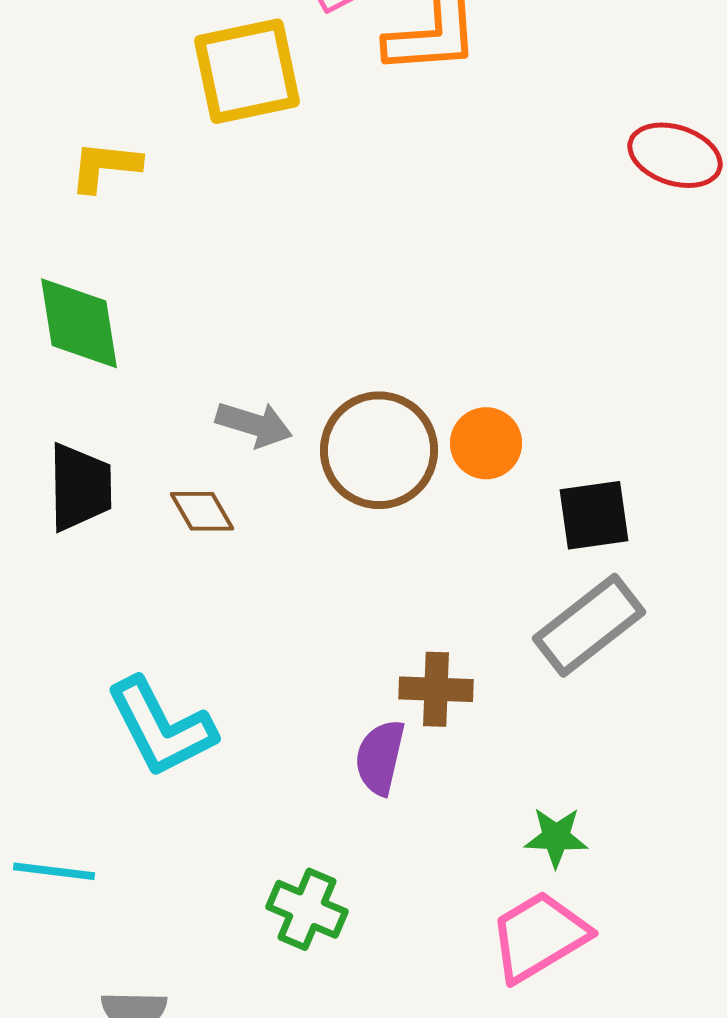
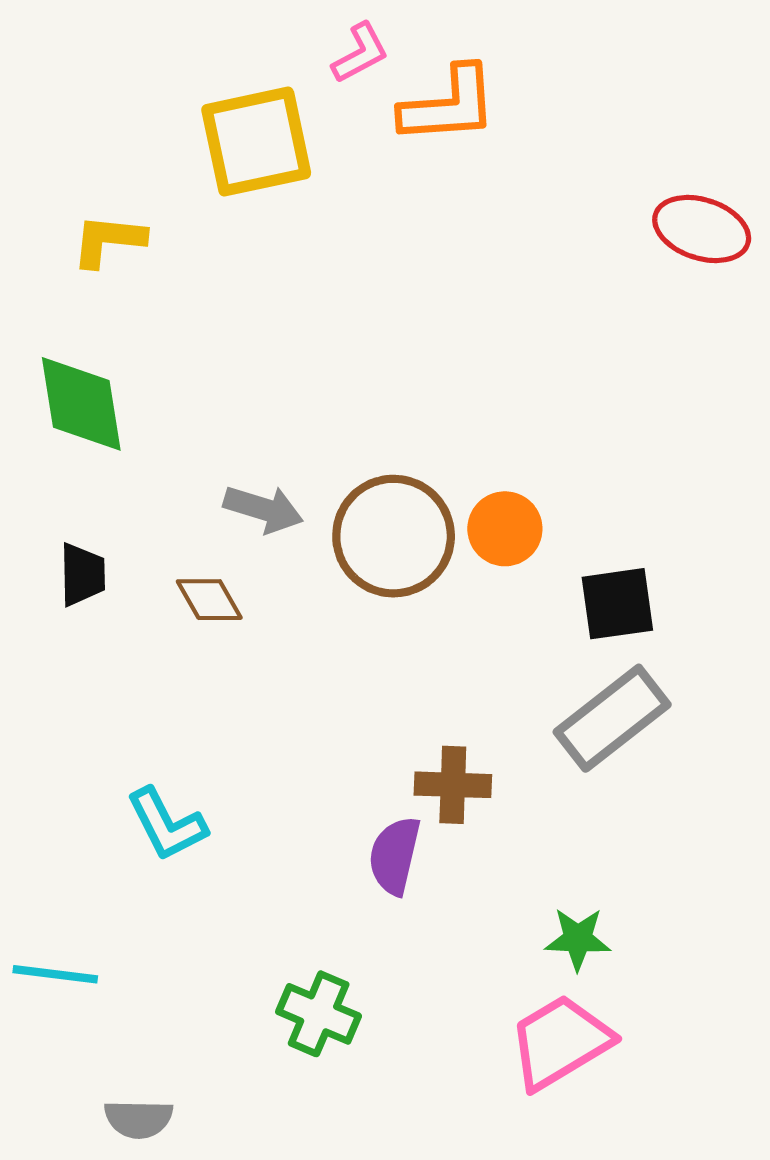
black trapezoid: (80, 487) -> (82, 575), size x0.7
cyan L-shape: (161, 727) -> (167, 824), size x0.7

